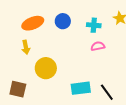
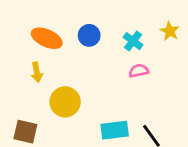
orange ellipse: (33, 23) -> (47, 38), turned 45
cyan cross: (94, 25) -> (133, 41), turned 32

